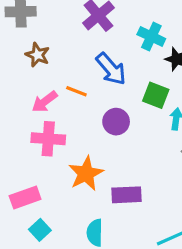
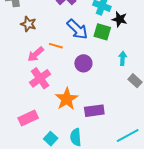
green square: (156, 95) -> (102, 32), moved
pink cross: (48, 139) -> (40, 78), turned -35
cyan square: (40, 230) -> (51, 139), moved

